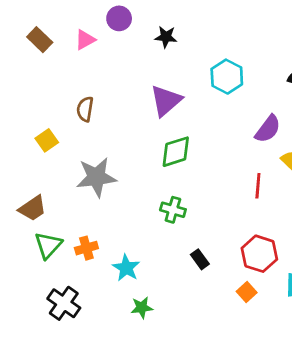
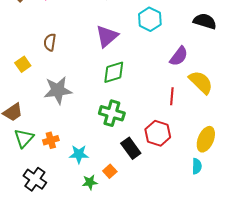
green cross: (173, 210) -> (112, 113), size x1.4
red hexagon: (259, 254) -> (158, 133), moved
black rectangle: (200, 259) -> (131, 148), size x1.5
cyan star: (126, 268) -> (79, 154), turned -30
orange square: (247, 292) -> (110, 171), moved

